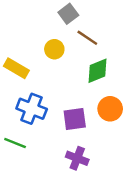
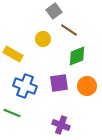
purple square: (75, 119) -> (59, 83), moved

